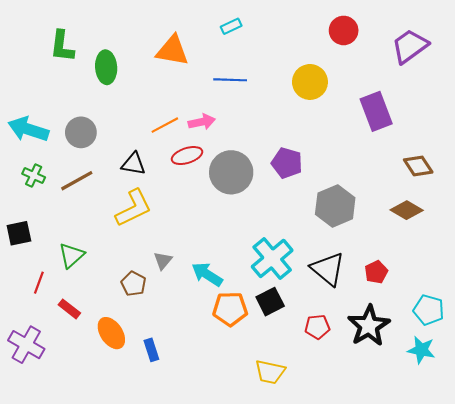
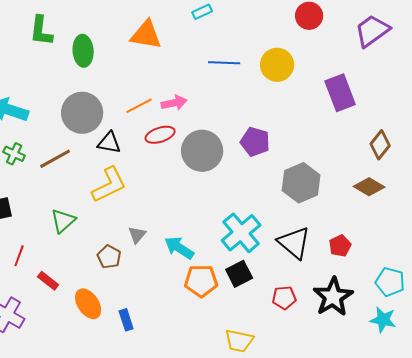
blue line: (230, 80) -> (224, 63), moved
gray circle: (81, 132) -> (82, 113), moved, size x1.4
brown diamond: (418, 166) -> (380, 145), turned 72
green triangle: (71, 255) -> (63, 221), moved

